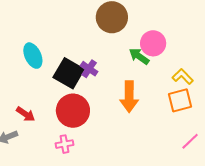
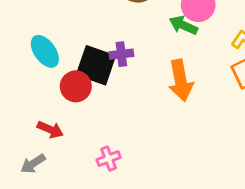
purple cross: (89, 69) -> (121, 54), turned -30
red circle: (73, 111) -> (76, 86), moved, size x0.7

